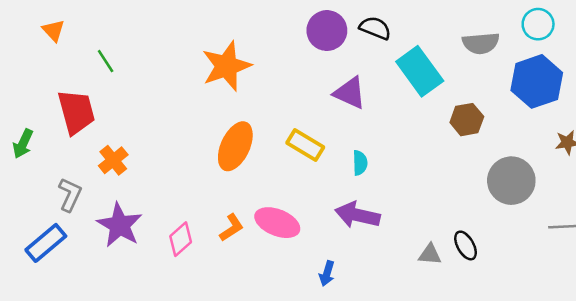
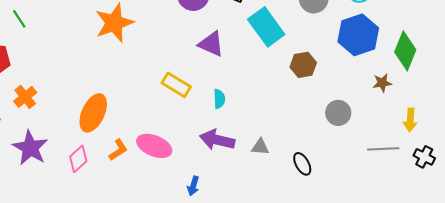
orange ellipse: (235, 146) -> (93, 113), moved
gray circle: (511, 181) -> (338, 113), size x0.7
gray triangle: (430, 254) -> (260, 147), moved

